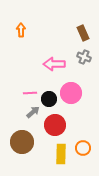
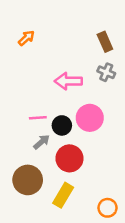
orange arrow: (21, 30) -> (26, 38), turned 48
orange circle: (83, 148) -> (107, 208), moved
yellow rectangle: (61, 154) -> (63, 195), moved, turned 30

